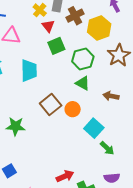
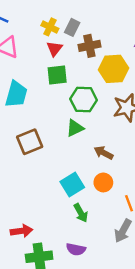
yellow cross: (40, 10) -> (50, 27), turned -32
green triangle: (83, 83) -> (75, 128), turned 49
orange circle: (73, 109) -> (103, 182), moved

